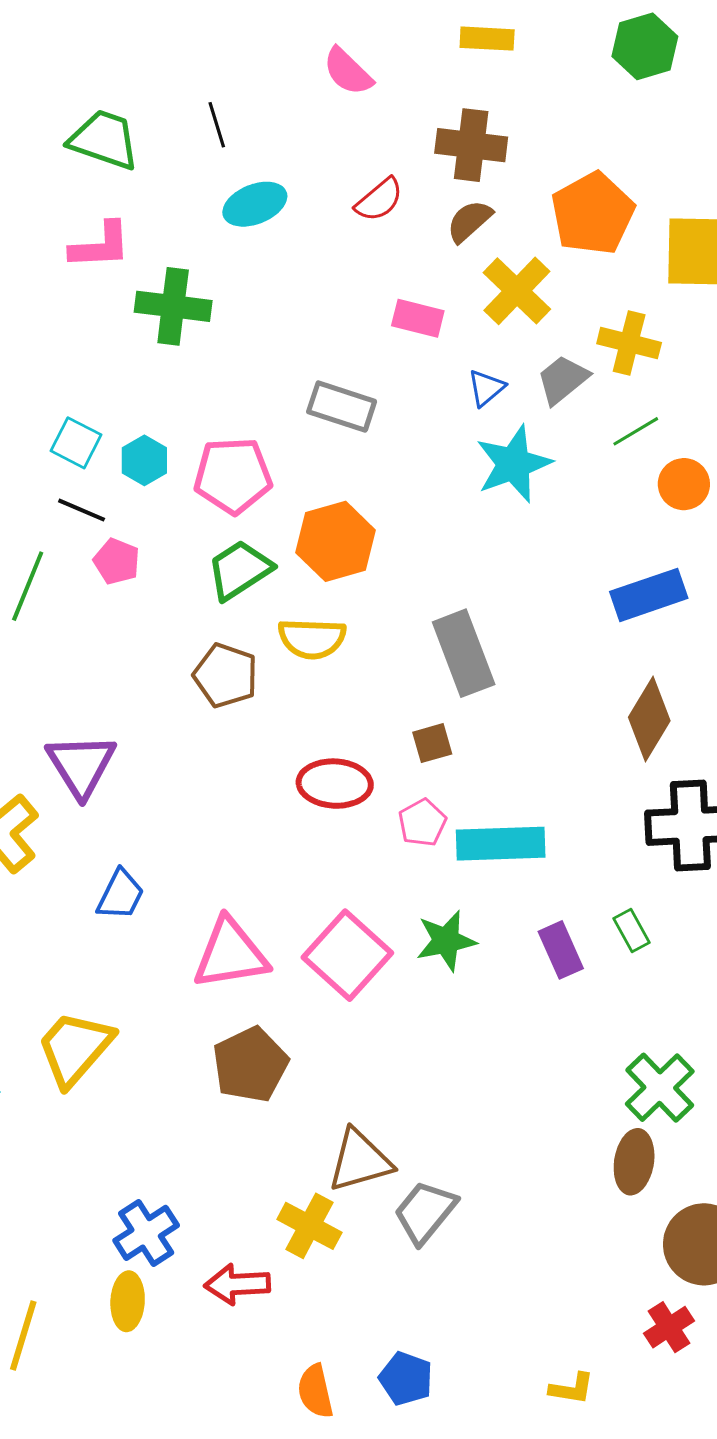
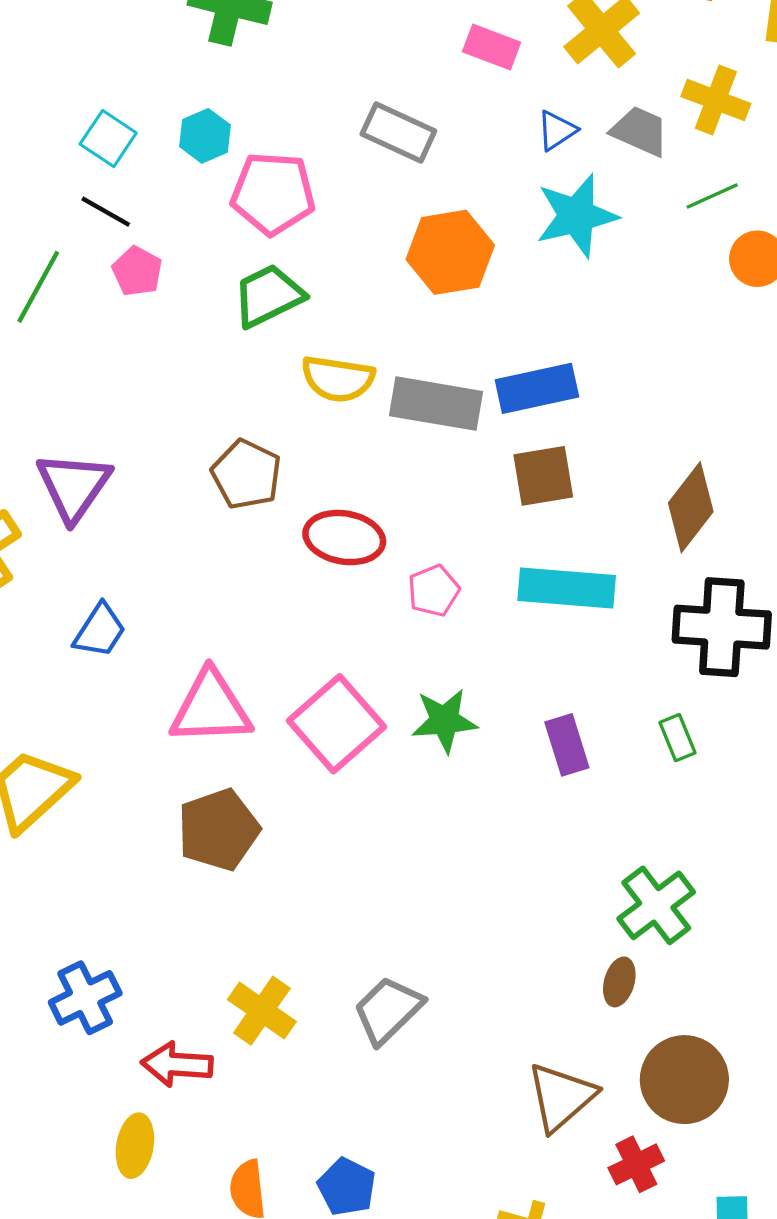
gray trapezoid: (563, 380) -> (640, 131), turned 56
cyan hexagon: (144, 460) -> (205, 136), moved
orange hexagon: (336, 541) -> (450, 252), moved
blue rectangle: (649, 595) -> (537, 388), moved
gray rectangle: (464, 653) -> (436, 404), moved, turned -66
brown pentagon: (226, 675) -> (246, 474), moved
brown square: (432, 743) -> (543, 476), moved, size x1.5
cyan rectangle: (501, 844) -> (567, 588), moved
green rectangle: (632, 930) -> (678, 738), moved
brown triangle: (360, 1161) -> (561, 1097), moved, turned -32
brown ellipse: (634, 1162) -> (619, 982), size x0.7
yellow ellipse: (128, 1301) -> (135, 1146), moved

